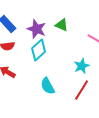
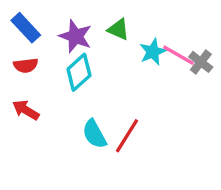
cyan star: (82, 66) -> (153, 52), moved
red line: (82, 90) -> (127, 136), moved

